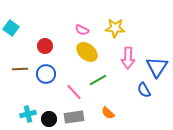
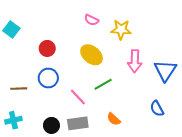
pink semicircle: (82, 30) -> (92, 20), moved
brown line: (20, 69) -> (19, 89), moved
blue semicircle: (144, 90) -> (157, 109), moved
cyan cross: (28, 114) -> (13, 120), moved

